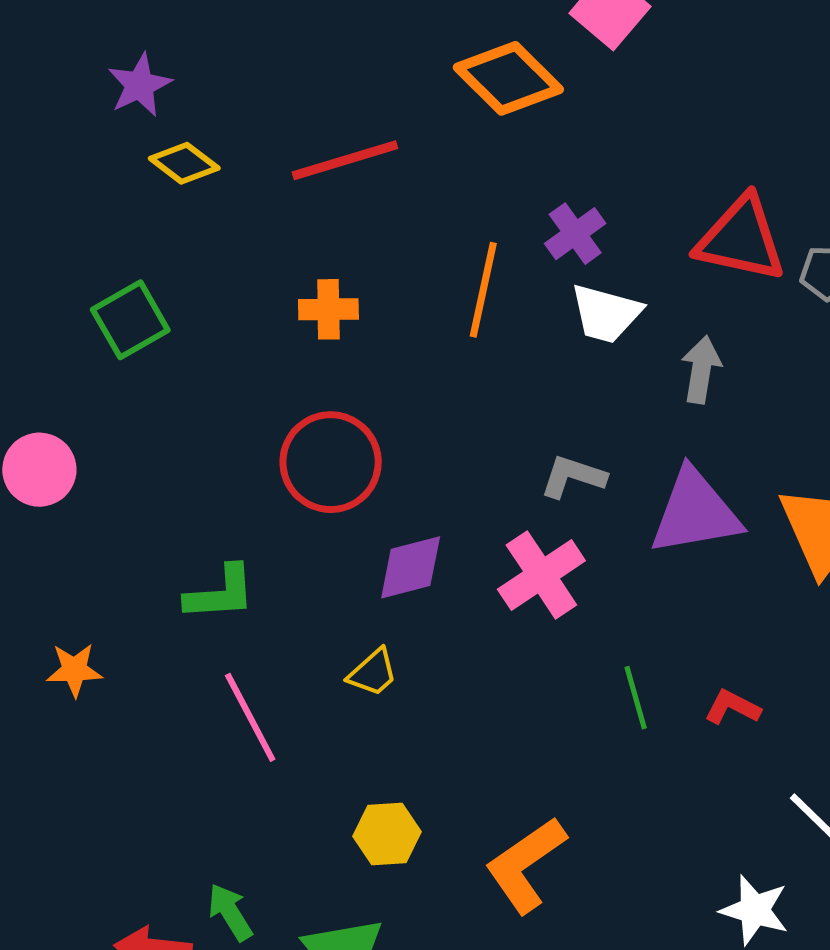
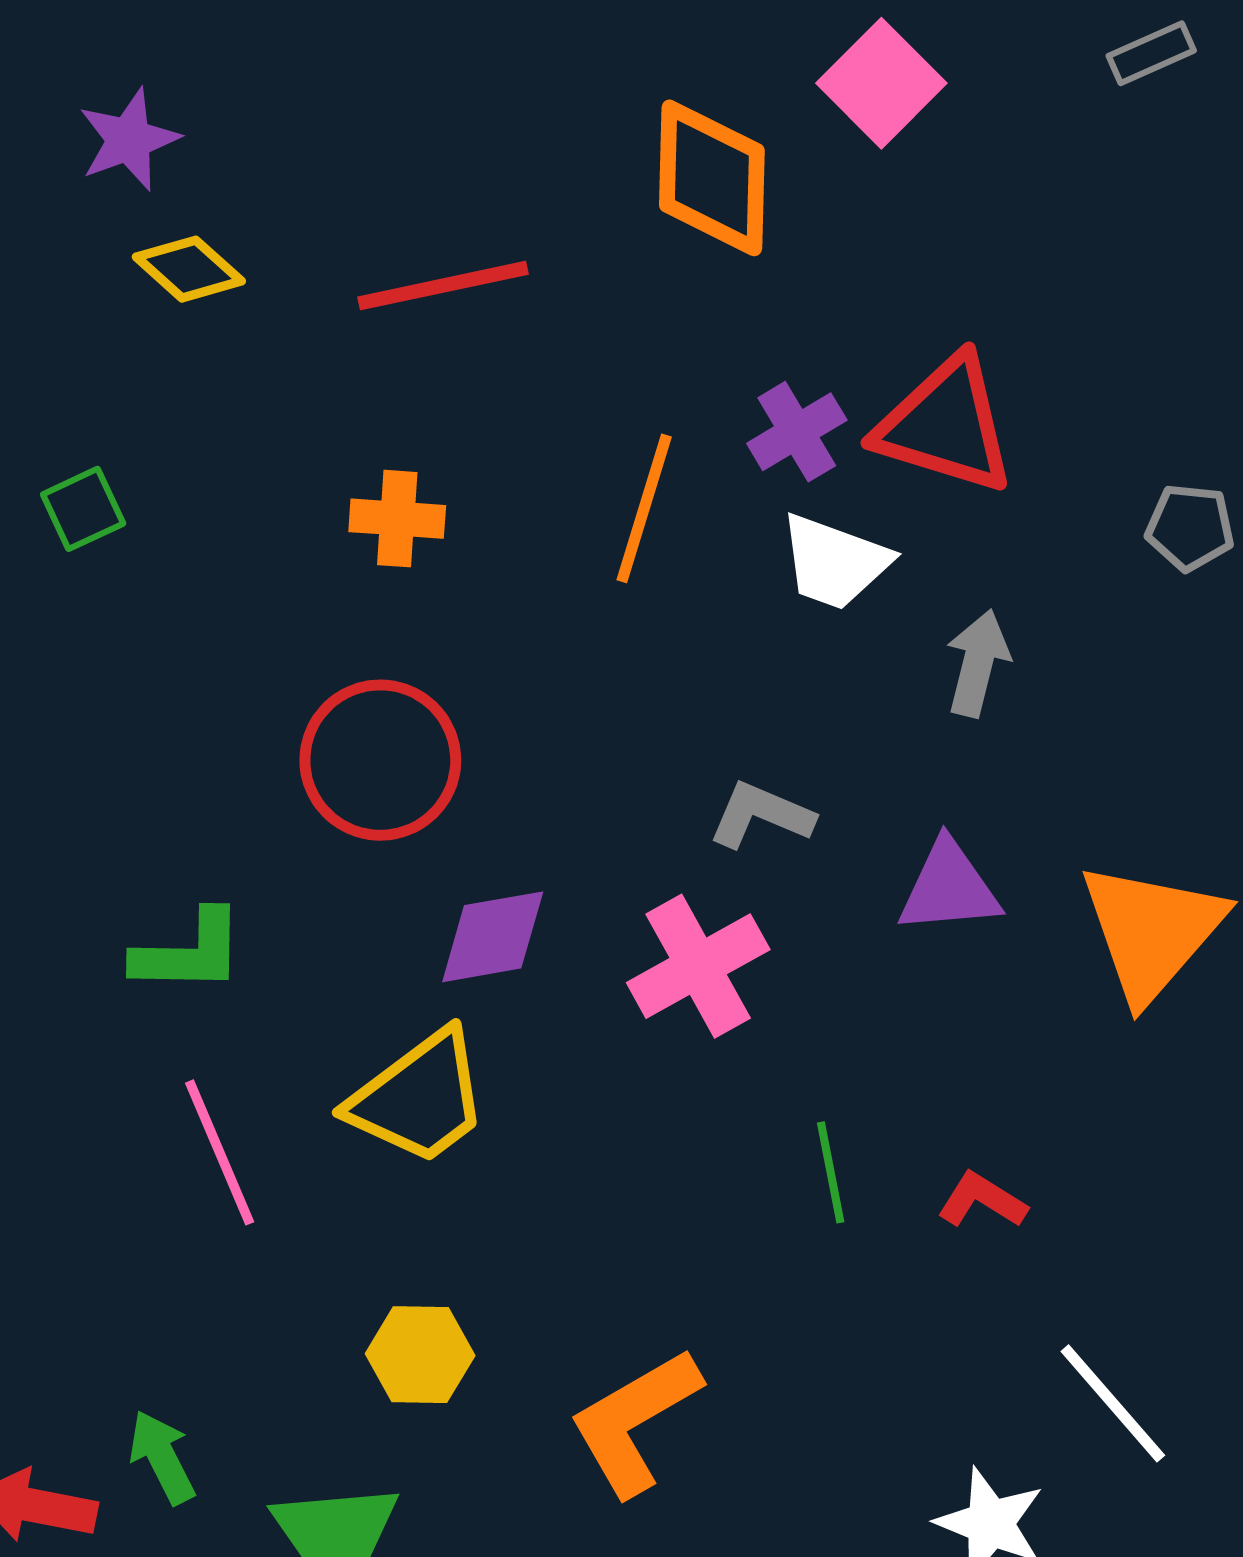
orange diamond: (508, 78) -> (712, 178), turned 42
red triangle: (741, 239) -> (946, 425), moved
green square: (130, 320) -> (83, 509), size x0.7
purple triangle: (695, 512) -> (949, 888), size x0.7
yellow trapezoid: (373, 673) -> (419, 1098), size x1.8

